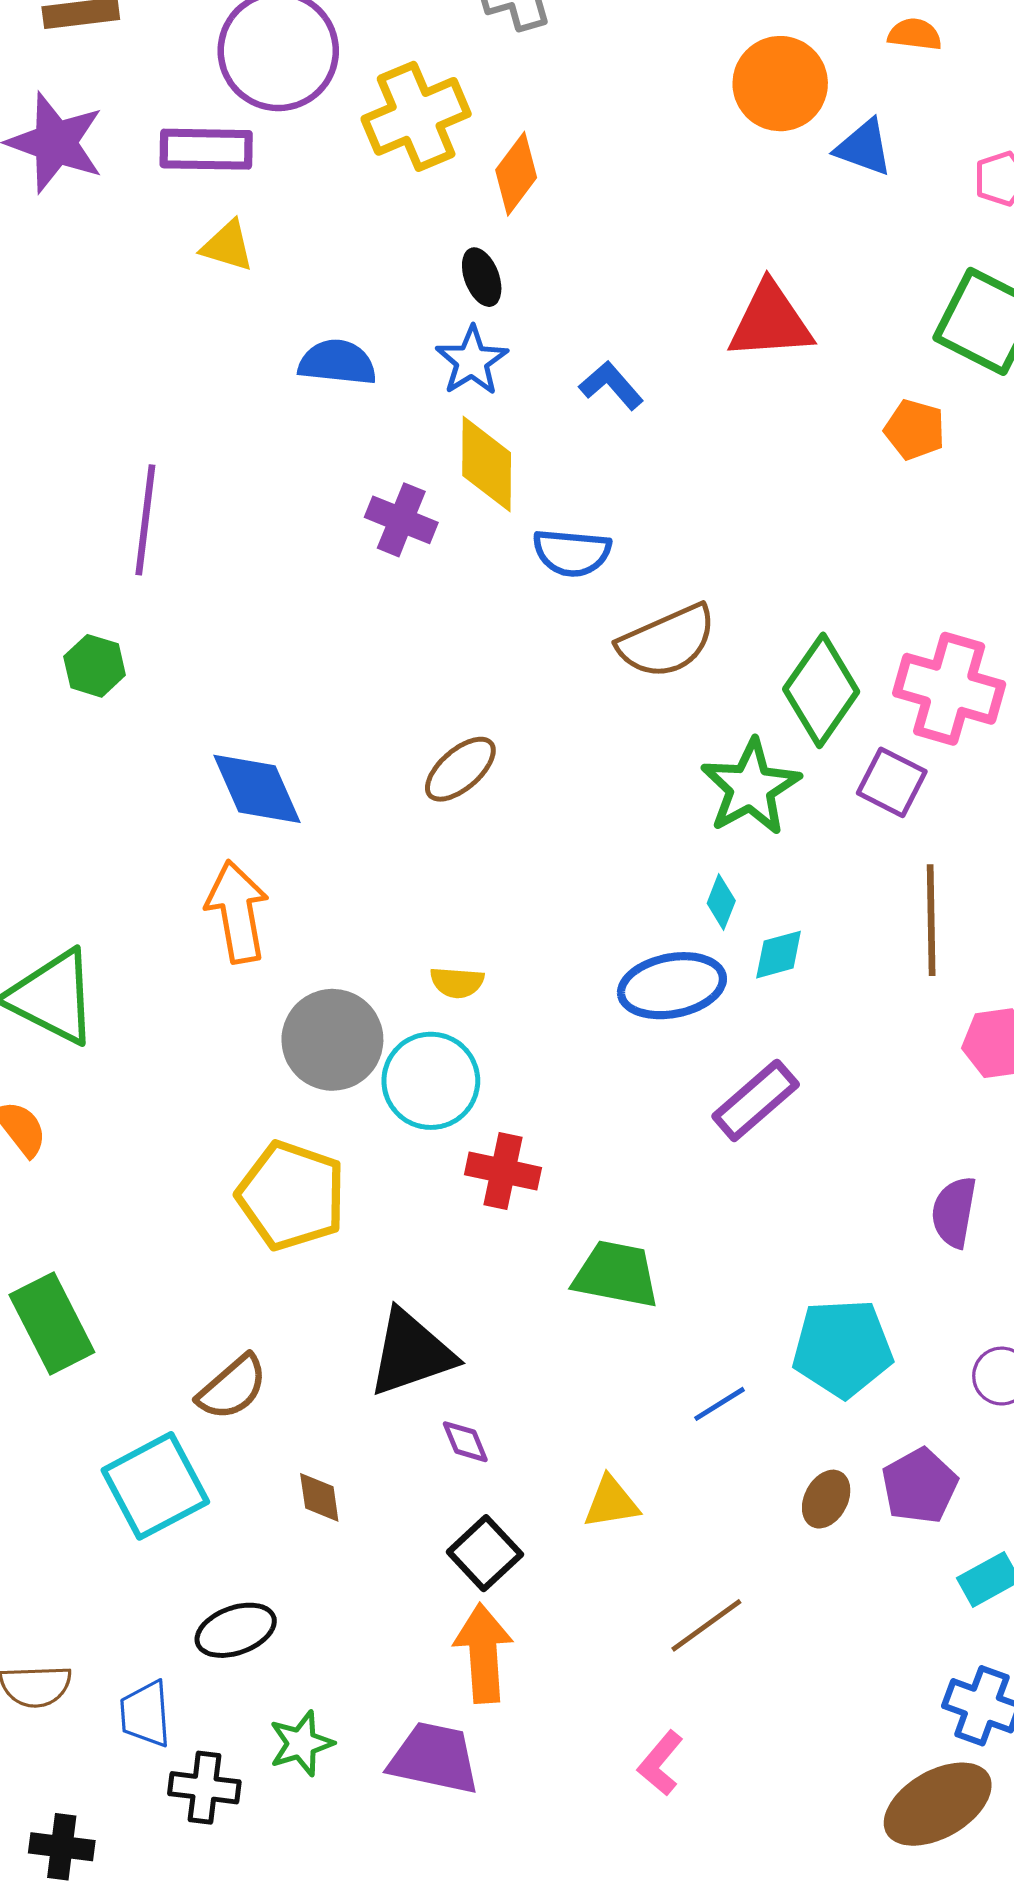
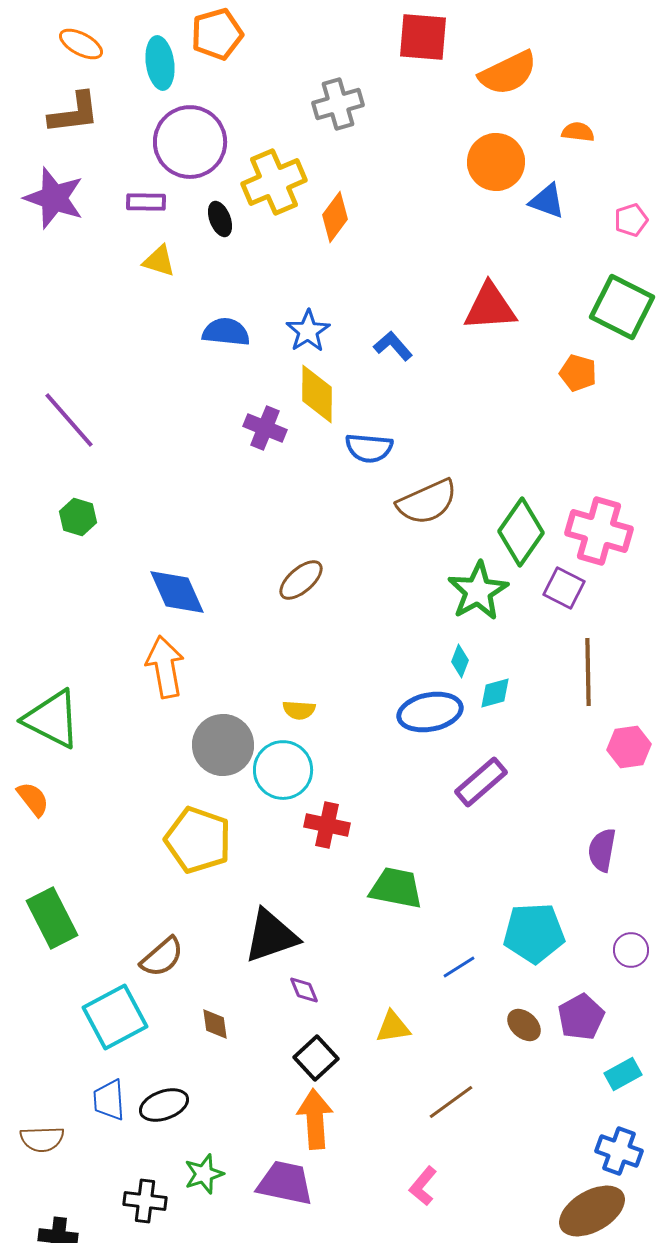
purple rectangle: (206, 149) -> (146, 202), size x0.7
black ellipse: (482, 277) -> (220, 219), moved
purple line: (145, 520) -> (69, 420), moved, turned -48
brown ellipse: (826, 1499) -> (524, 1025), turned -76
blue trapezoid: (145, 1714) -> (109, 1100), moved

